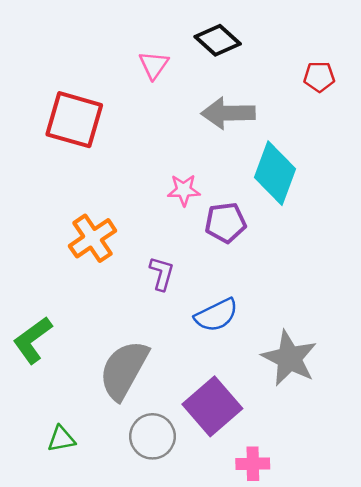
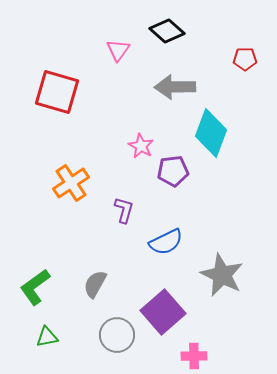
pink star: (184, 190) -> (141, 146), turned 30
green L-shape: (33, 340) -> (35, 287), moved
gray semicircle: (124, 370) -> (95, 284), size x0.6

